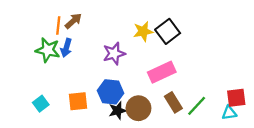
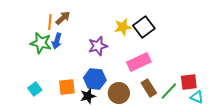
red square: (236, 98) -> (189, 82), moved
black star: (118, 111) -> (88, 96), moved
cyan triangle: (229, 113) -> (197, 97), turned 32

